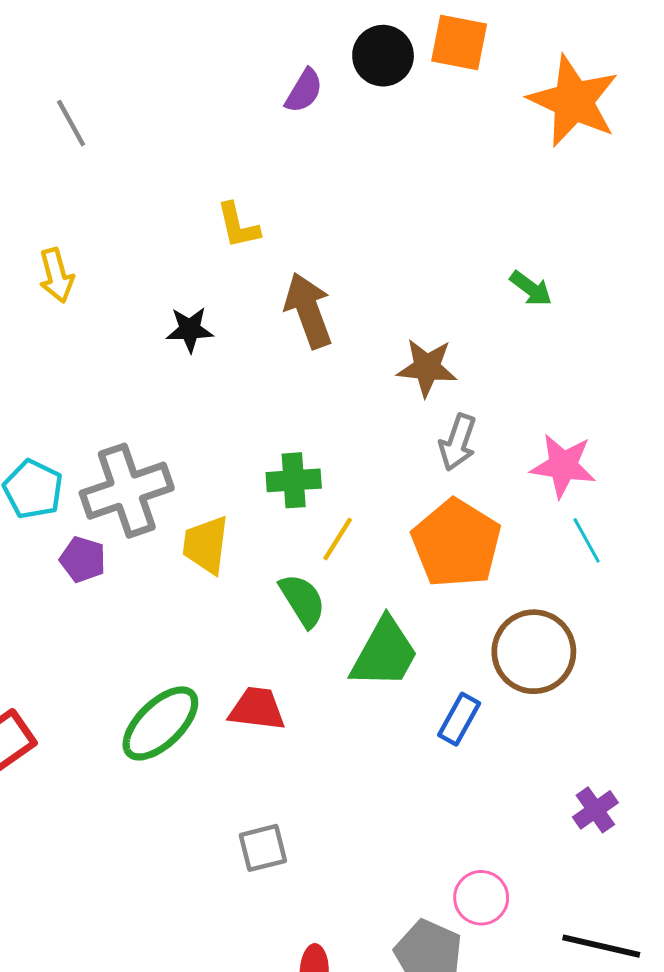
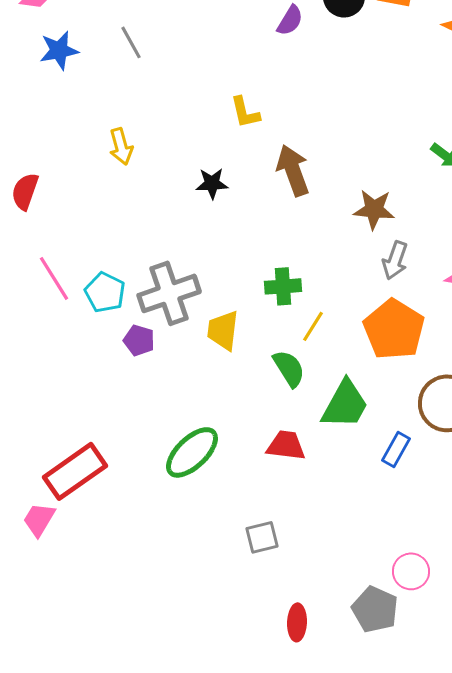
red trapezoid: (257, 709) -> (286, 445), moved

